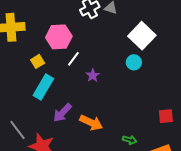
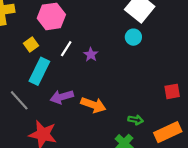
white line: (73, 59) -> (66, 49), moved
purple arrow: (62, 113) -> (62, 97), turned 35
gray line: (18, 130) -> (19, 100), moved

